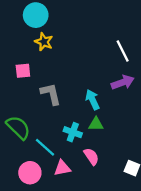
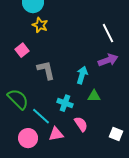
pink square: (23, 71) -> (22, 50), turned -32
cyan arrow: (92, 100) -> (82, 75), turned 42
green triangle: (96, 124) -> (94, 96), moved

